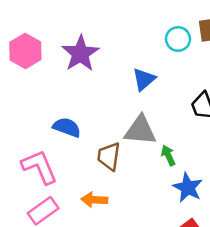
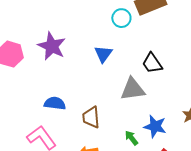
gray triangle: (140, 130) -> (133, 89), moved
green arrow: (168, 155) -> (131, 138), moved

